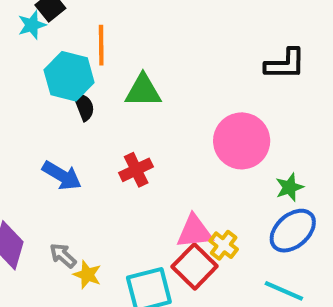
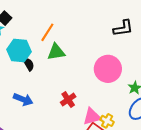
orange line: (101, 45) -> (47, 32), moved, turned 42
red cross: (136, 170) -> (68, 100), moved

